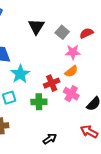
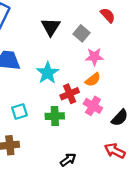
red semicircle: (86, 33) -> (108, 15), moved, turned 72
cyan star: (20, 74) -> (48, 73), moved

